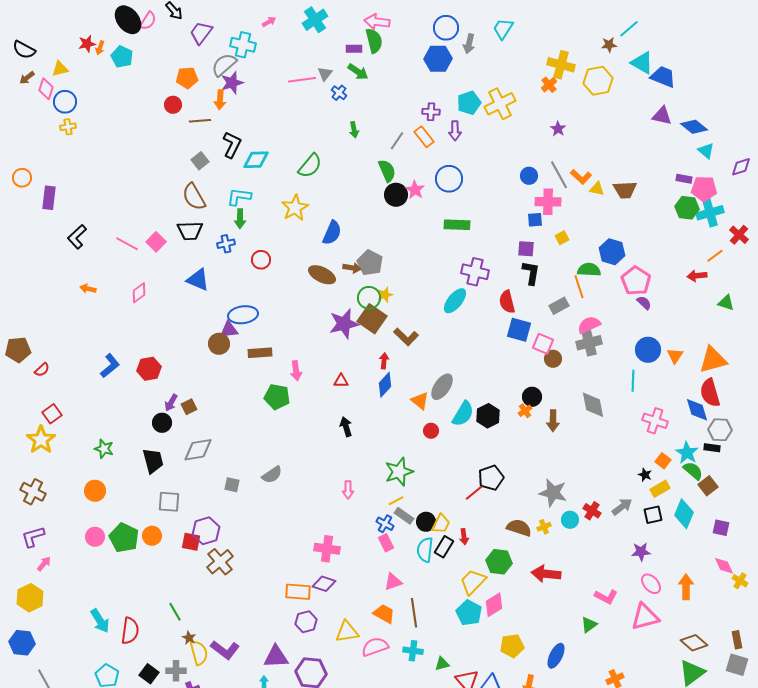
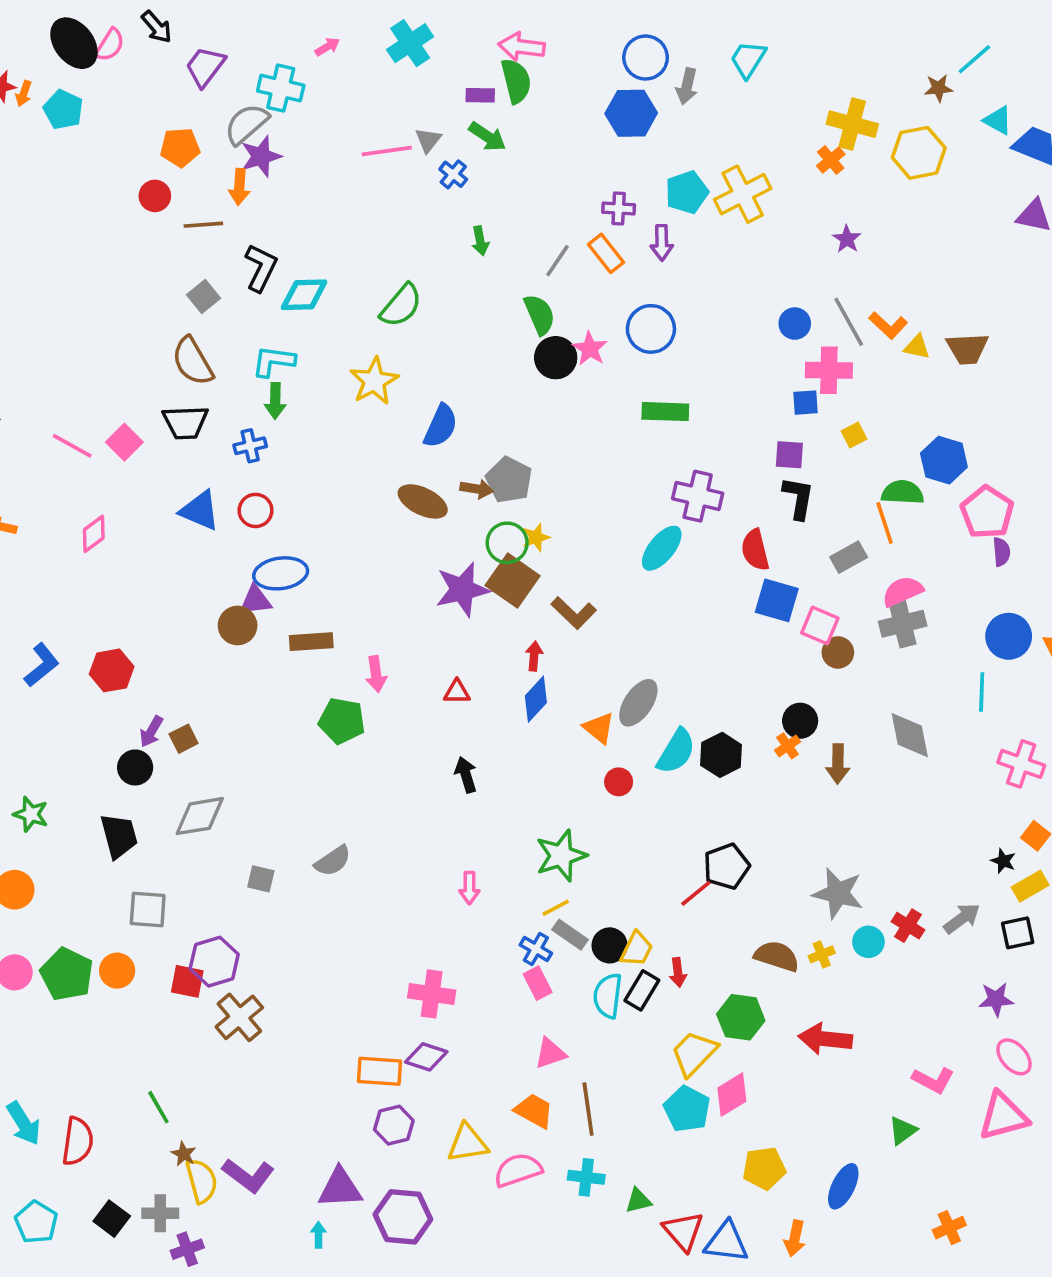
cyan triangle: (642, 63) -> (998, 120), size x0.7
red circle: (261, 260) -> (256, 510), moved
purple semicircle: (644, 303) -> (1001, 552), turned 42

